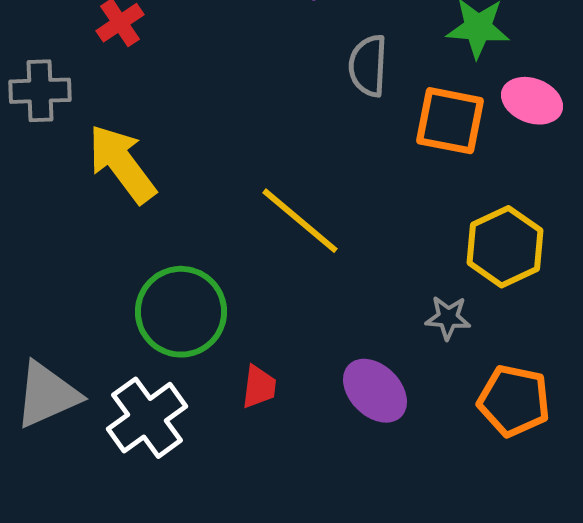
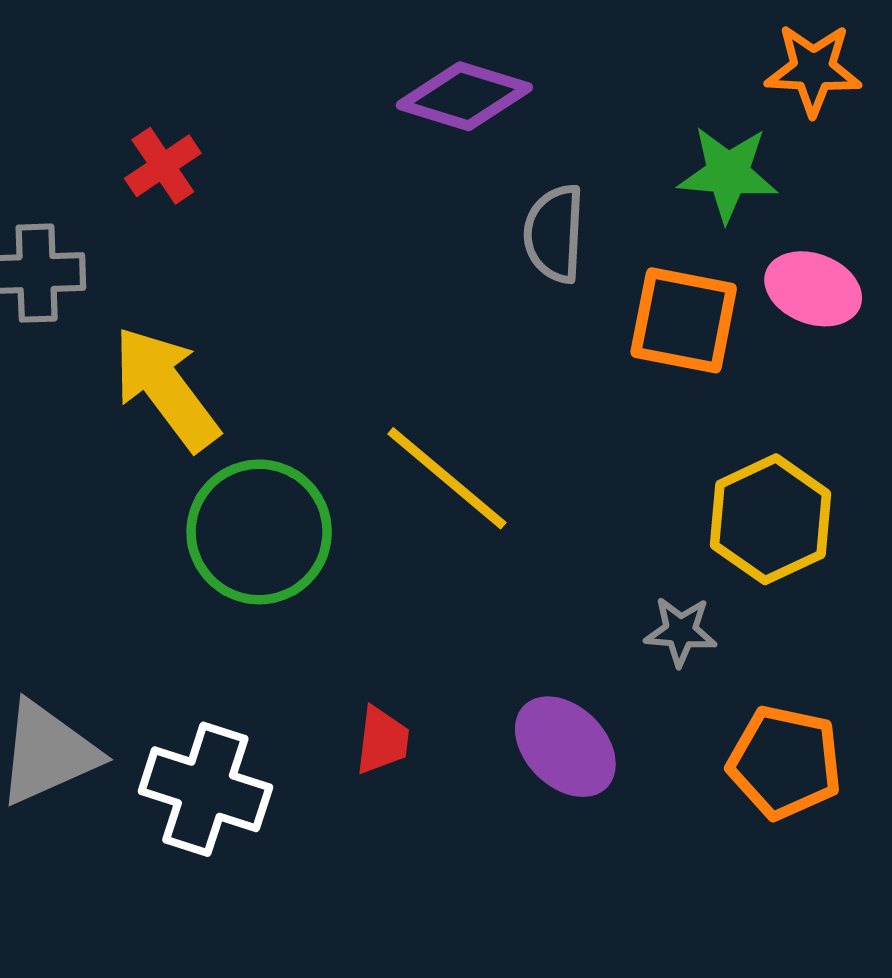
green circle: (181, 312) -> (259, 532), moved
white cross: (147, 418) -> (205, 789), turned -36

